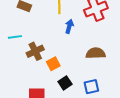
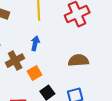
blue arrow: (69, 26) -> (35, 43), moved

